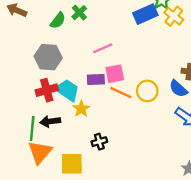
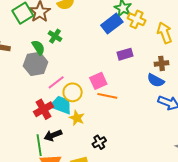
green semicircle: (58, 20) -> (38, 47), turned -56
pink line: (103, 48) -> (56, 82), moved
gray hexagon: (48, 57) -> (36, 64), moved
purple rectangle: (96, 80) -> (125, 54), moved
yellow circle: (147, 91) -> (73, 92), moved

